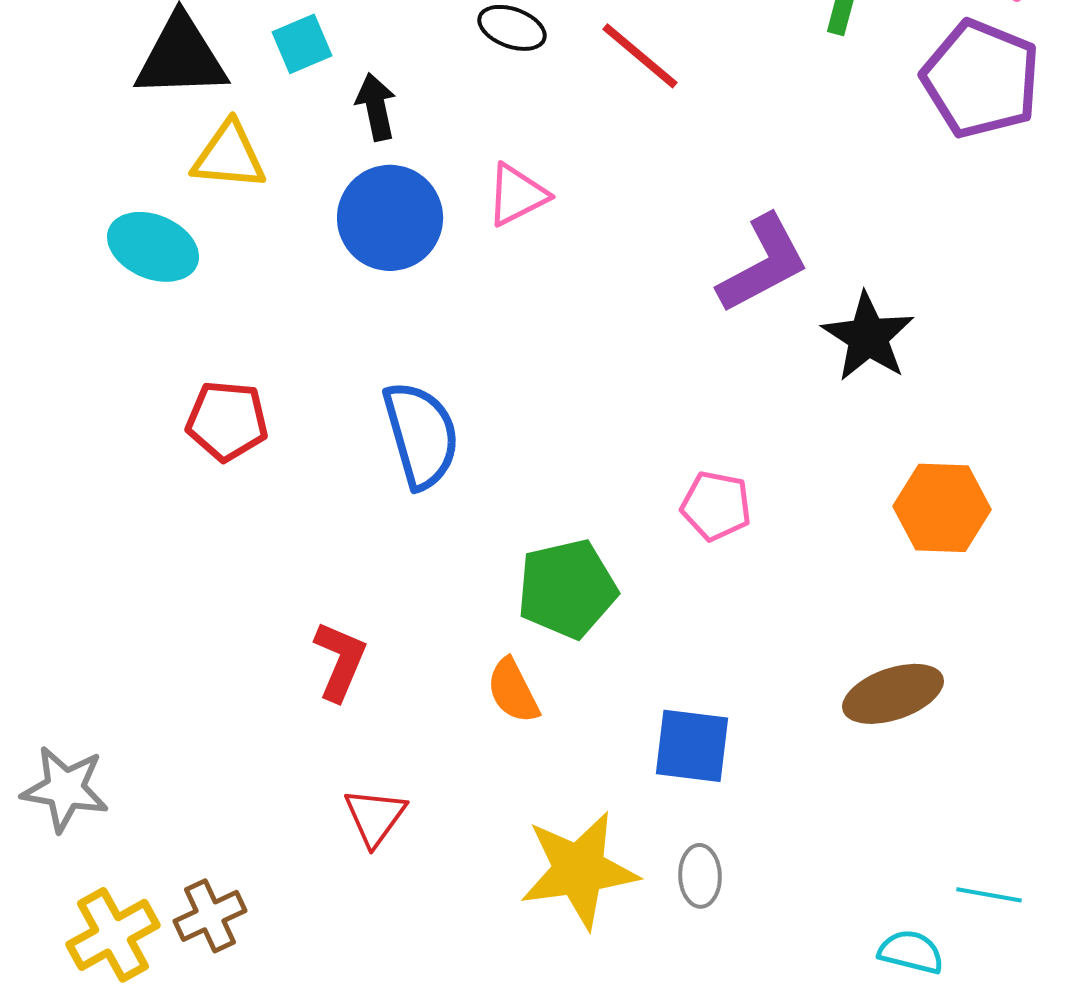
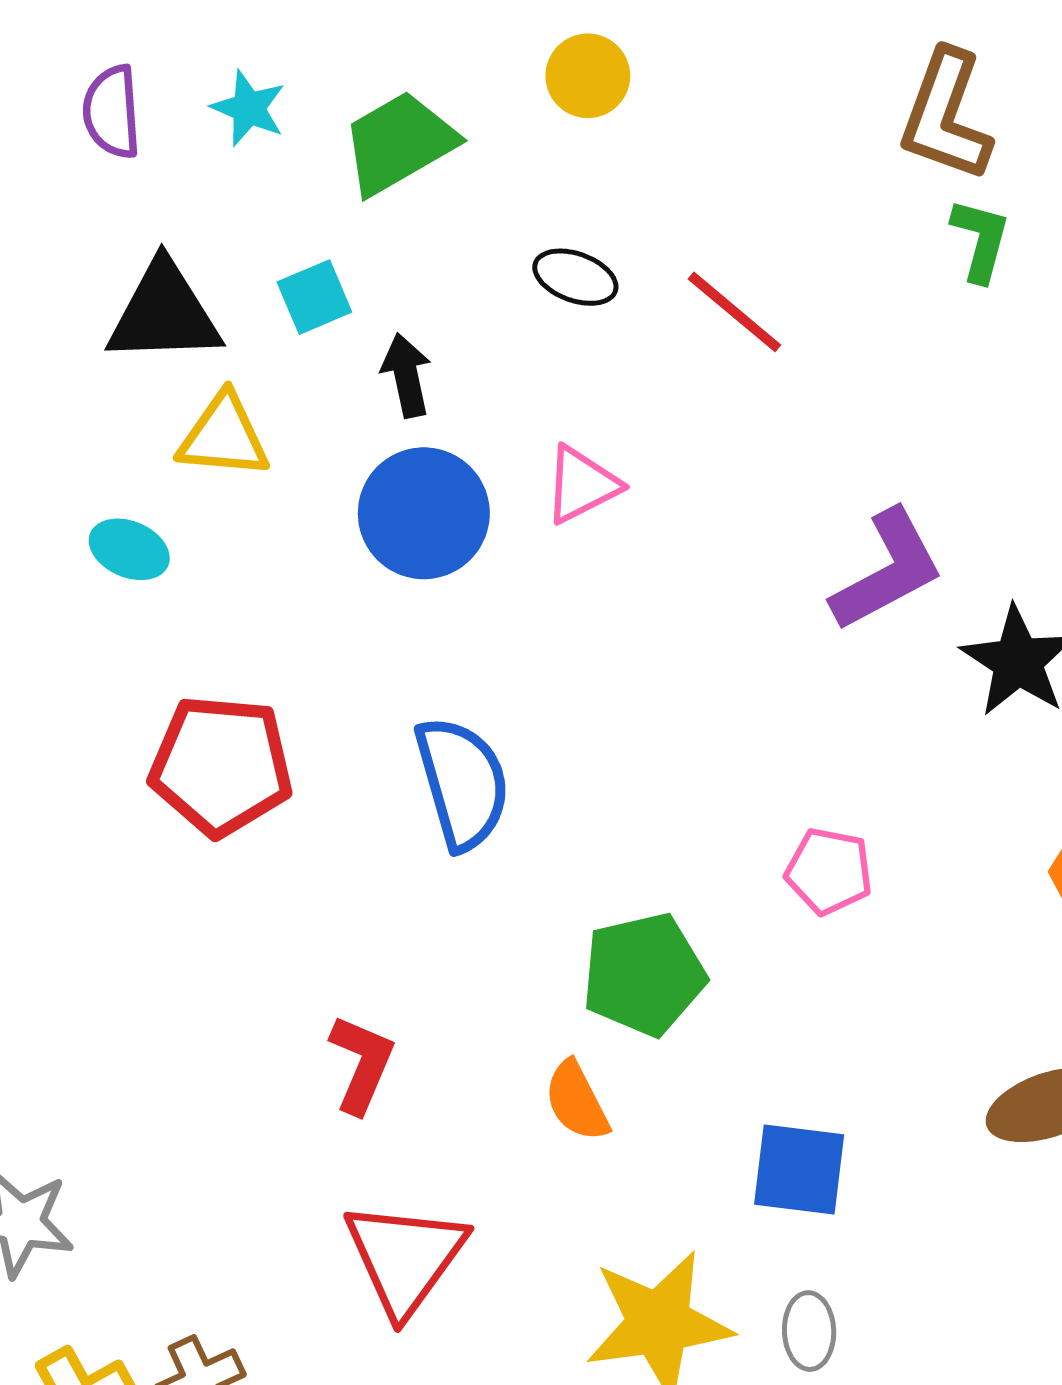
cyan ellipse: (153, 247) -> (129, 549), size x0.7
red pentagon: (227, 421) -> (221, 766), size x1.4
red triangle: (375, 817) -> (405, 1258), size x1.6

